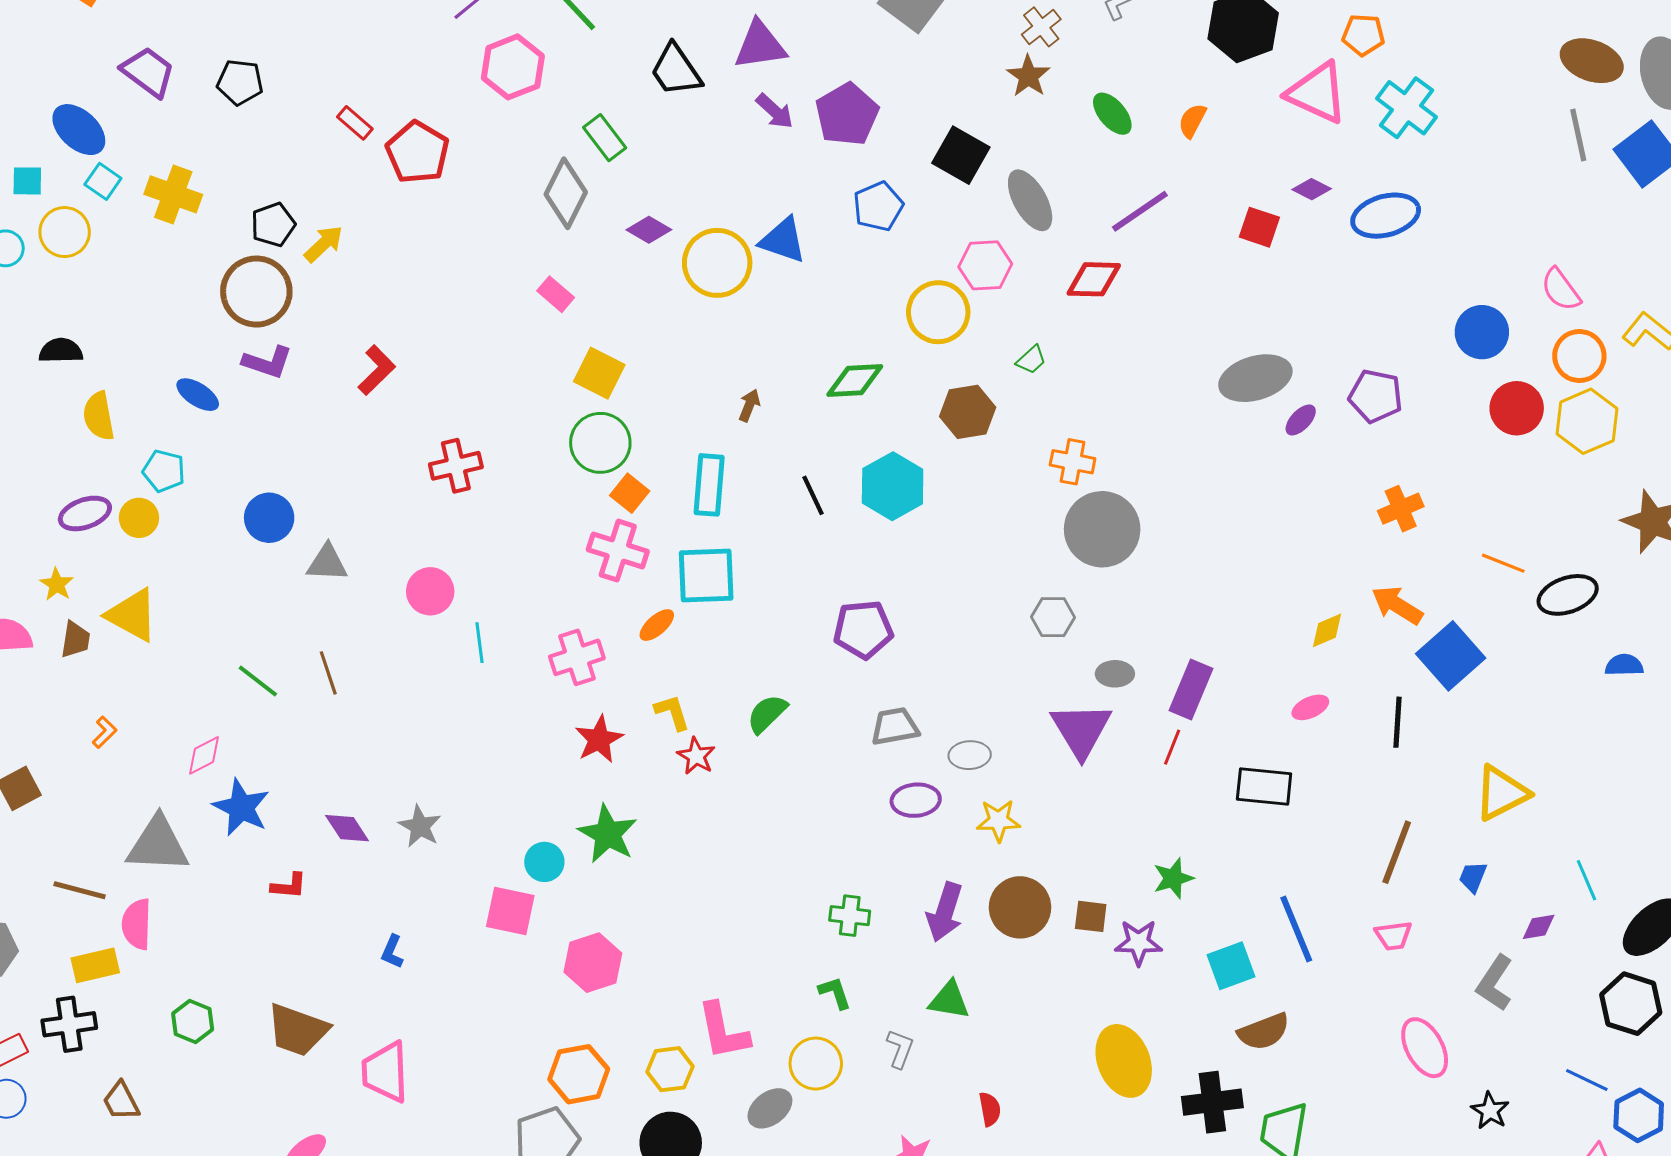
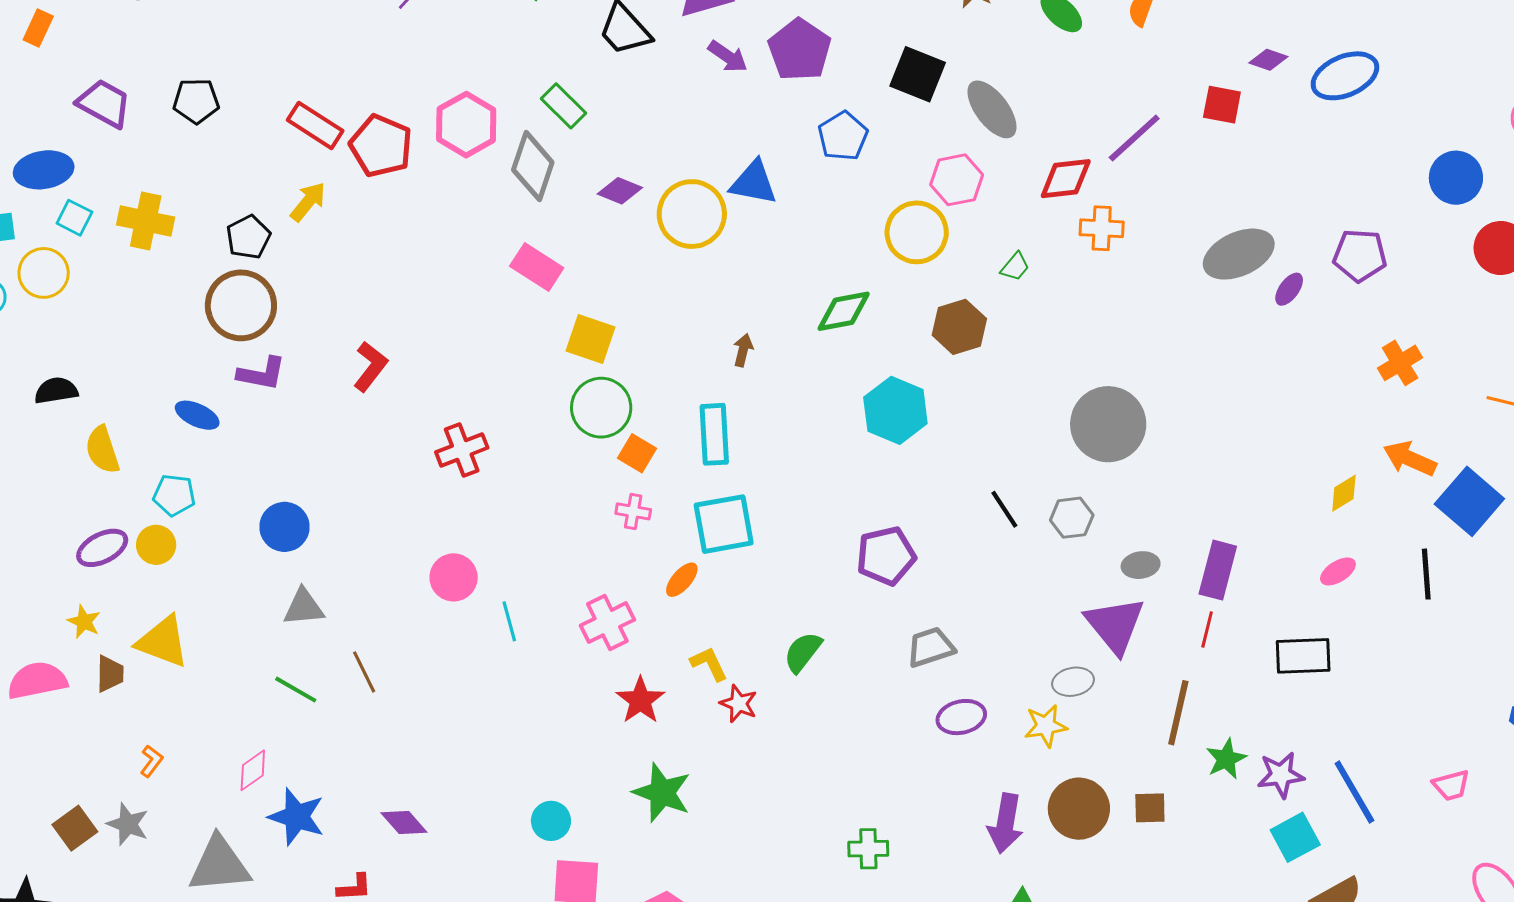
pink hexagon: (513, 67) -> (466, 125), moved
red rectangle: (355, 123) -> (315, 125), size x1.5
blue ellipse: (79, 130) -> (44, 170), turned -44
purple line: (1140, 211) -> (1134, 138), moved
yellow arrow: (324, 244) -> (308, 202), moved
pink rectangle: (556, 294) -> (537, 267), size x1.4
orange cross: (1073, 462) -> (1102, 228), moved
black line: (813, 495) -> (1004, 509), moved
pink cross: (618, 551) -> (633, 511), size x0.6
gray triangle: (327, 563) -> (304, 607), moved
gray ellipse: (970, 755) -> (1073, 682), moved
gray star: (420, 826) -> (128, 824), moved
brown line: (1397, 852) -> (1178, 713), moved
cyan circle: (544, 862) -> (551, 821), moved
green cross: (850, 916) -> (868, 849), moved
purple star: (1139, 942) -> (1281, 775), moved

